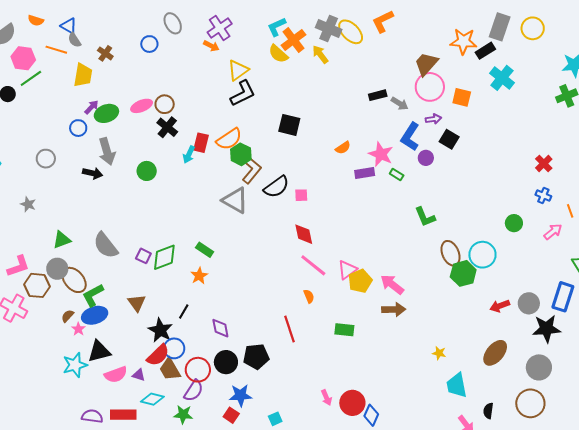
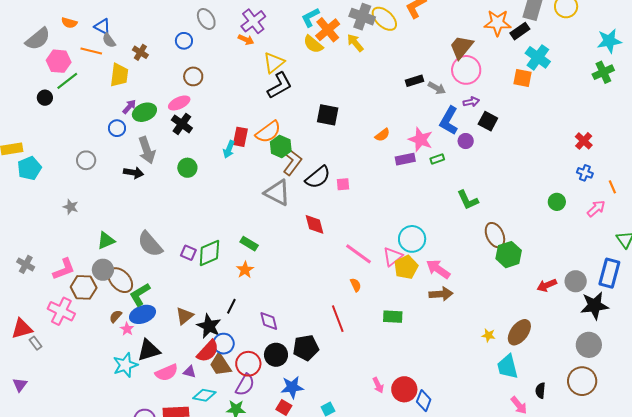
orange square: (462, 97) -> (522, 78), moved
brown circle: (165, 104) -> (193, 76), moved
black cross: (167, 127) -> (182, 124), moved
green rectangle: (397, 174) -> (437, 159), turned -48
red diamond: (304, 234) -> (314, 224), moved
cyan circle: (482, 255) -> (412, 239), moved
brown triangle: (137, 303) -> (185, 316), moved, turned 30
brown ellipse: (495, 353) -> (519, 332), moved

